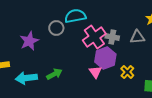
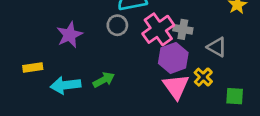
gray circle: (56, 28) -> (117, 25), moved
gray triangle: (137, 37) -> (217, 47), moved, turned 35
pink triangle: (95, 72) -> (176, 87), moved, size x1.5

